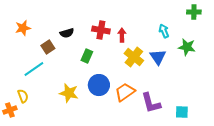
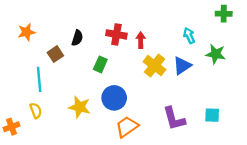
black semicircle: (67, 33) -> (77, 38), turned -56
blue triangle: (158, 57) -> (182, 66), turned 30
cyan line: (34, 69) -> (39, 79), turned -60
orange trapezoid: (125, 92) -> (127, 127), moved
yellow semicircle: (23, 96) -> (36, 111), moved
cyan square: (182, 112) -> (212, 115), moved

